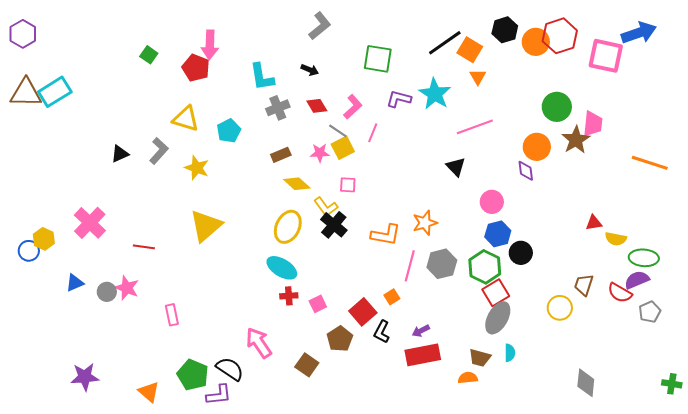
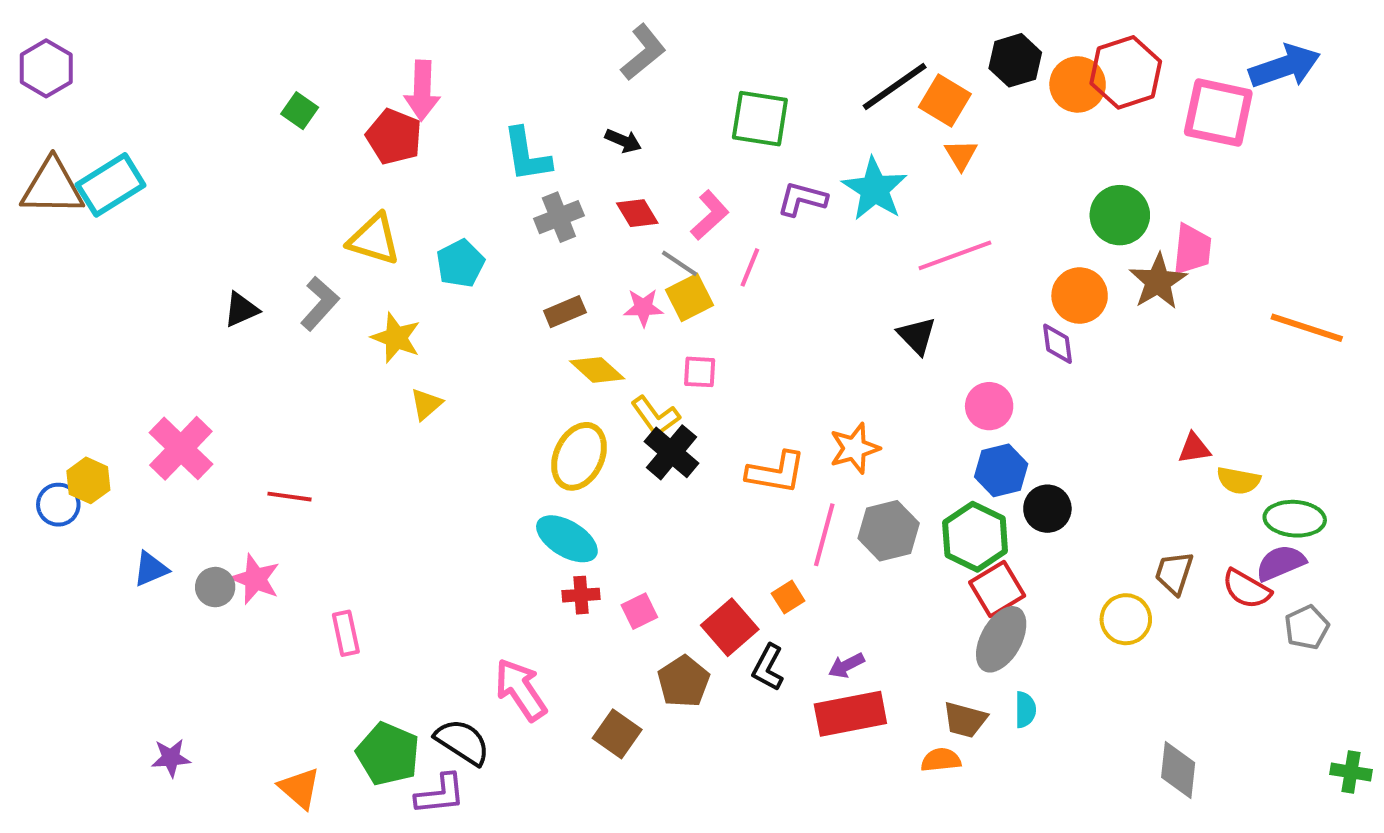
yellow triangle: (206, 226) -> (426, 404), moved, size x0.5
purple star: (85, 377) -> (171, 758), size x0.7

